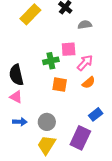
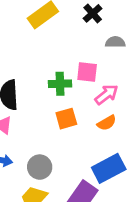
orange square: (60, 85) -> (66, 119), turned -35
blue rectangle: (96, 114) -> (109, 168), size x1.6

